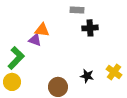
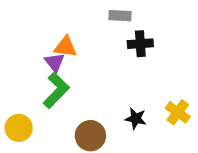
purple triangle: (35, 40) -> (55, 62), turned 32
green L-shape: (16, 58) -> (56, 90), moved

